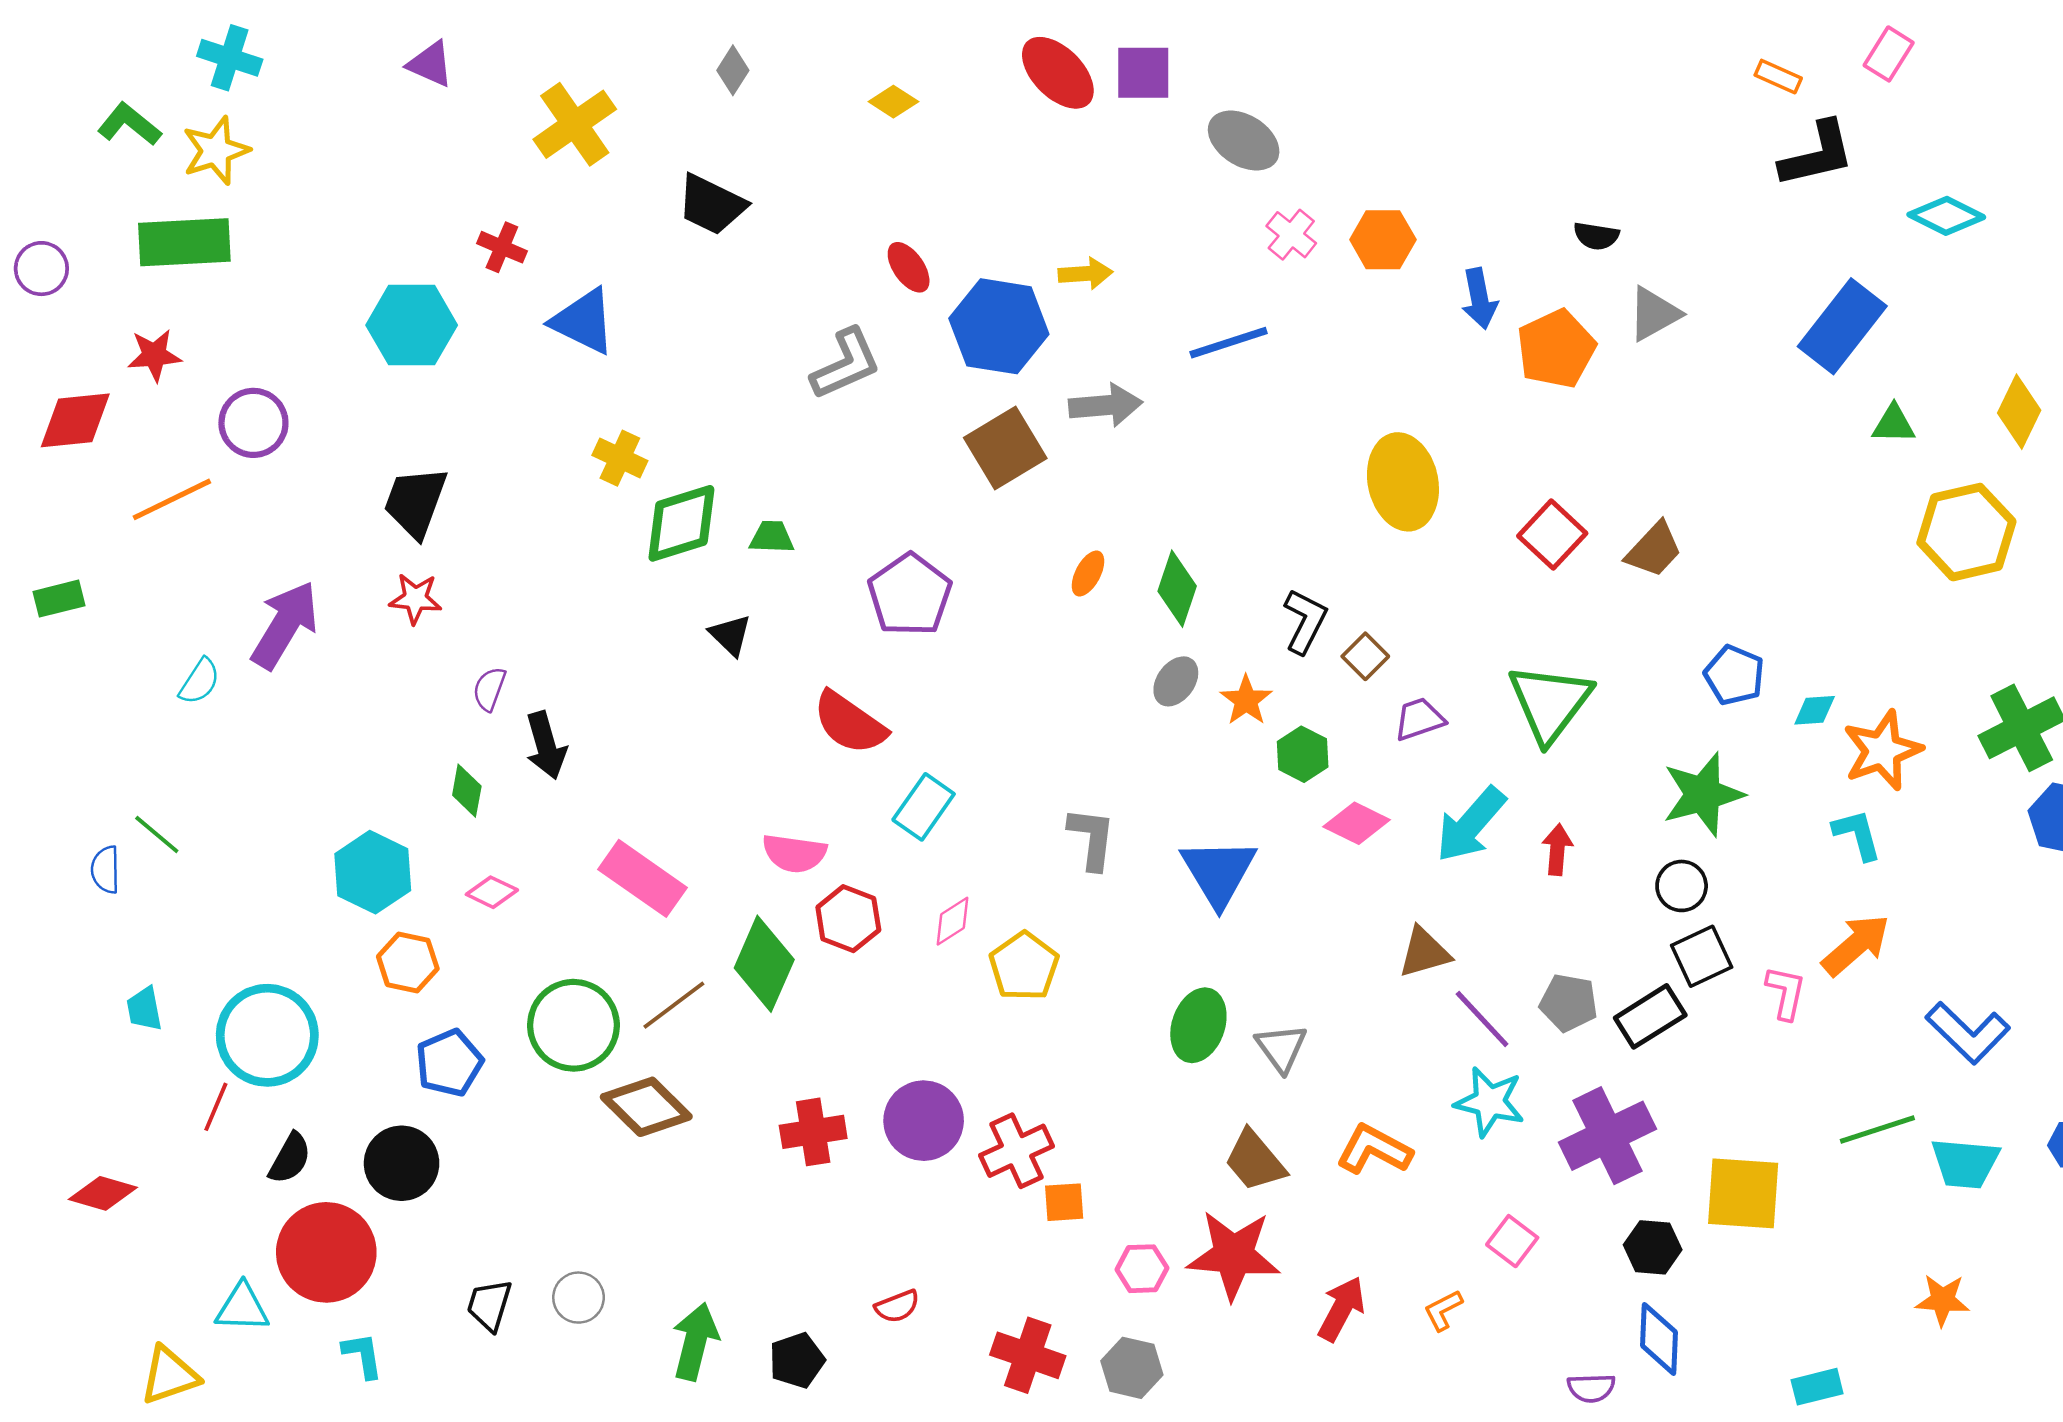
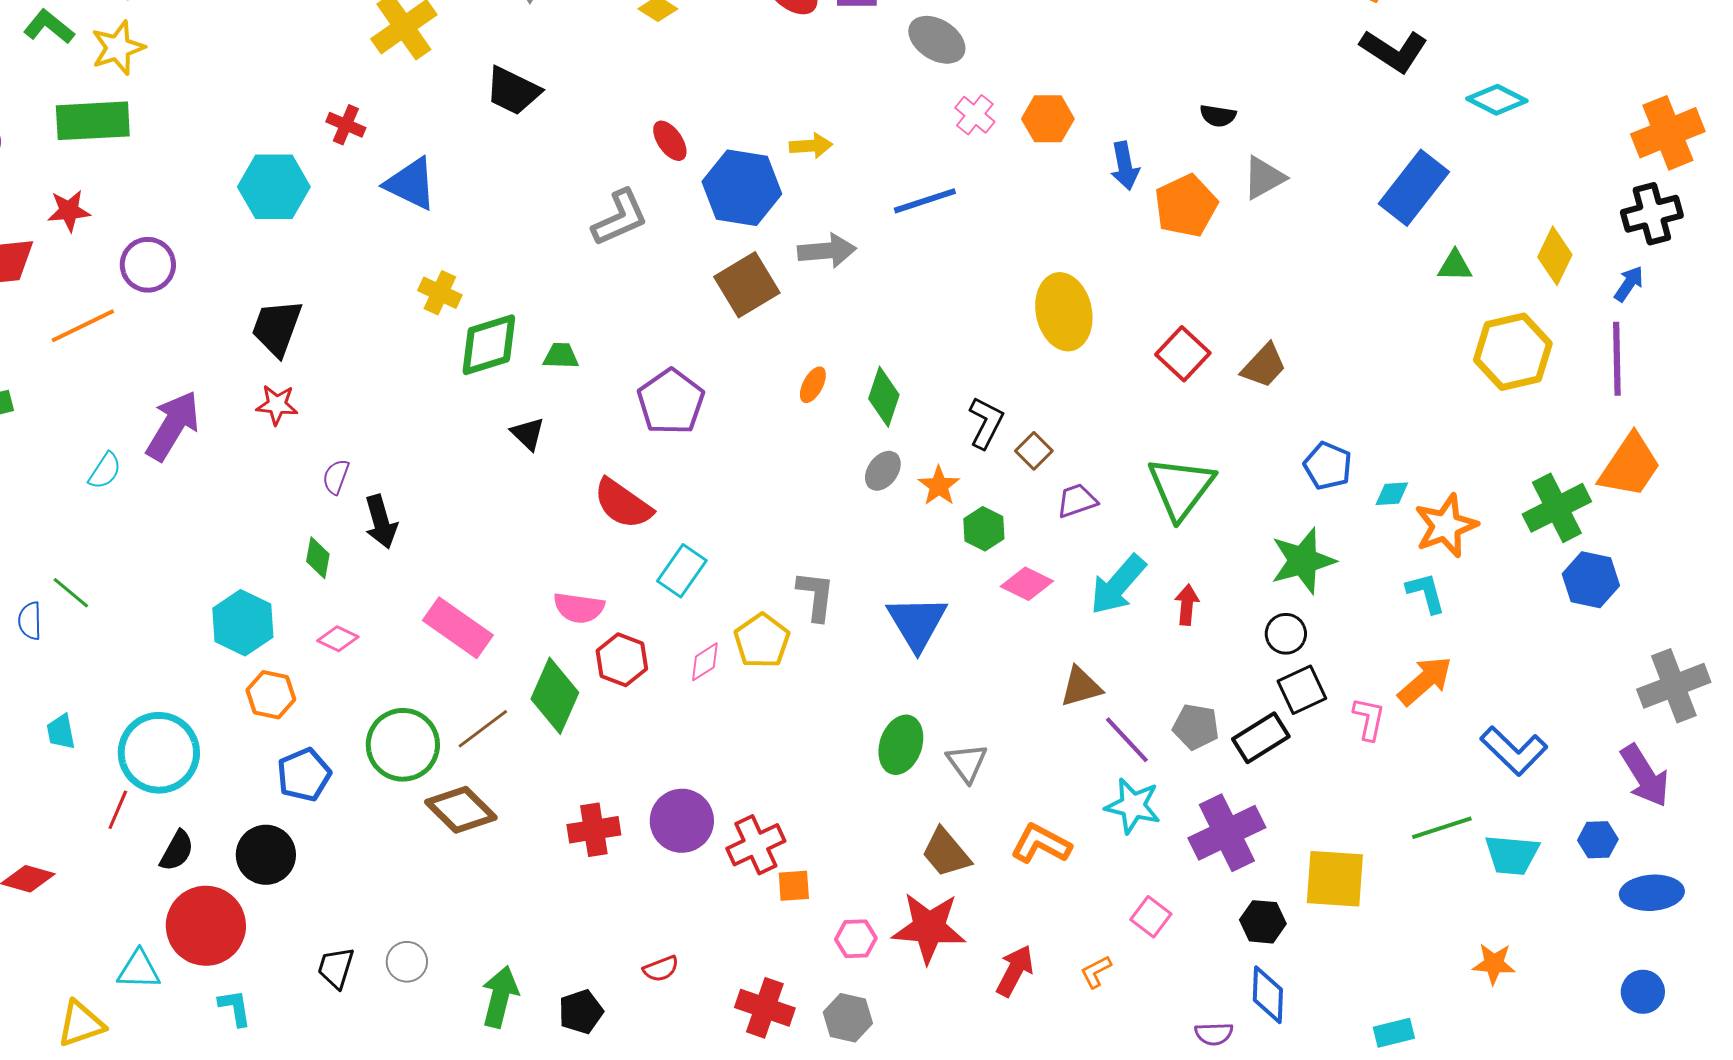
black L-shape: (1817, 154) -> (1394, 51), turned 46
yellow pentagon: (1024, 966) -> (762, 641), moved

